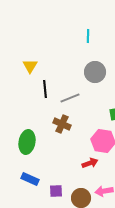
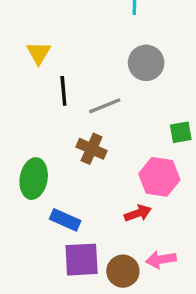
blue rectangle: (30, 179) -> (65, 220), moved
purple square: (56, 191) -> (82, 260), size x1.6

